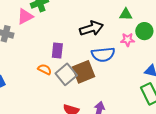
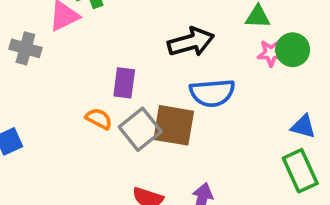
pink star: (128, 40) -> (271, 53), moved
brown square: (84, 72) -> (174, 125), turned 30

